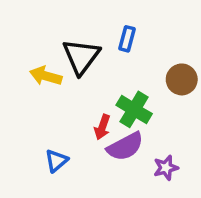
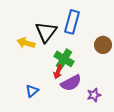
blue rectangle: (127, 39) -> (72, 22), size x1.6
green cross: (134, 109) -> (64, 59), moved

